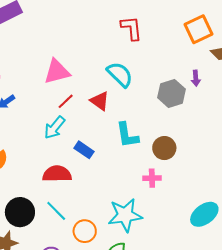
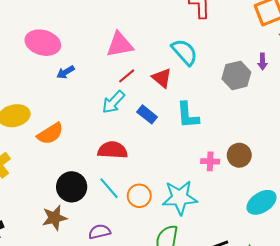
brown circle: (164, 148) -> (239, 155), moved
blue rectangle: (84, 150) -> (147, 114), moved
orange circle: (85, 231) -> (139, 196), moved

